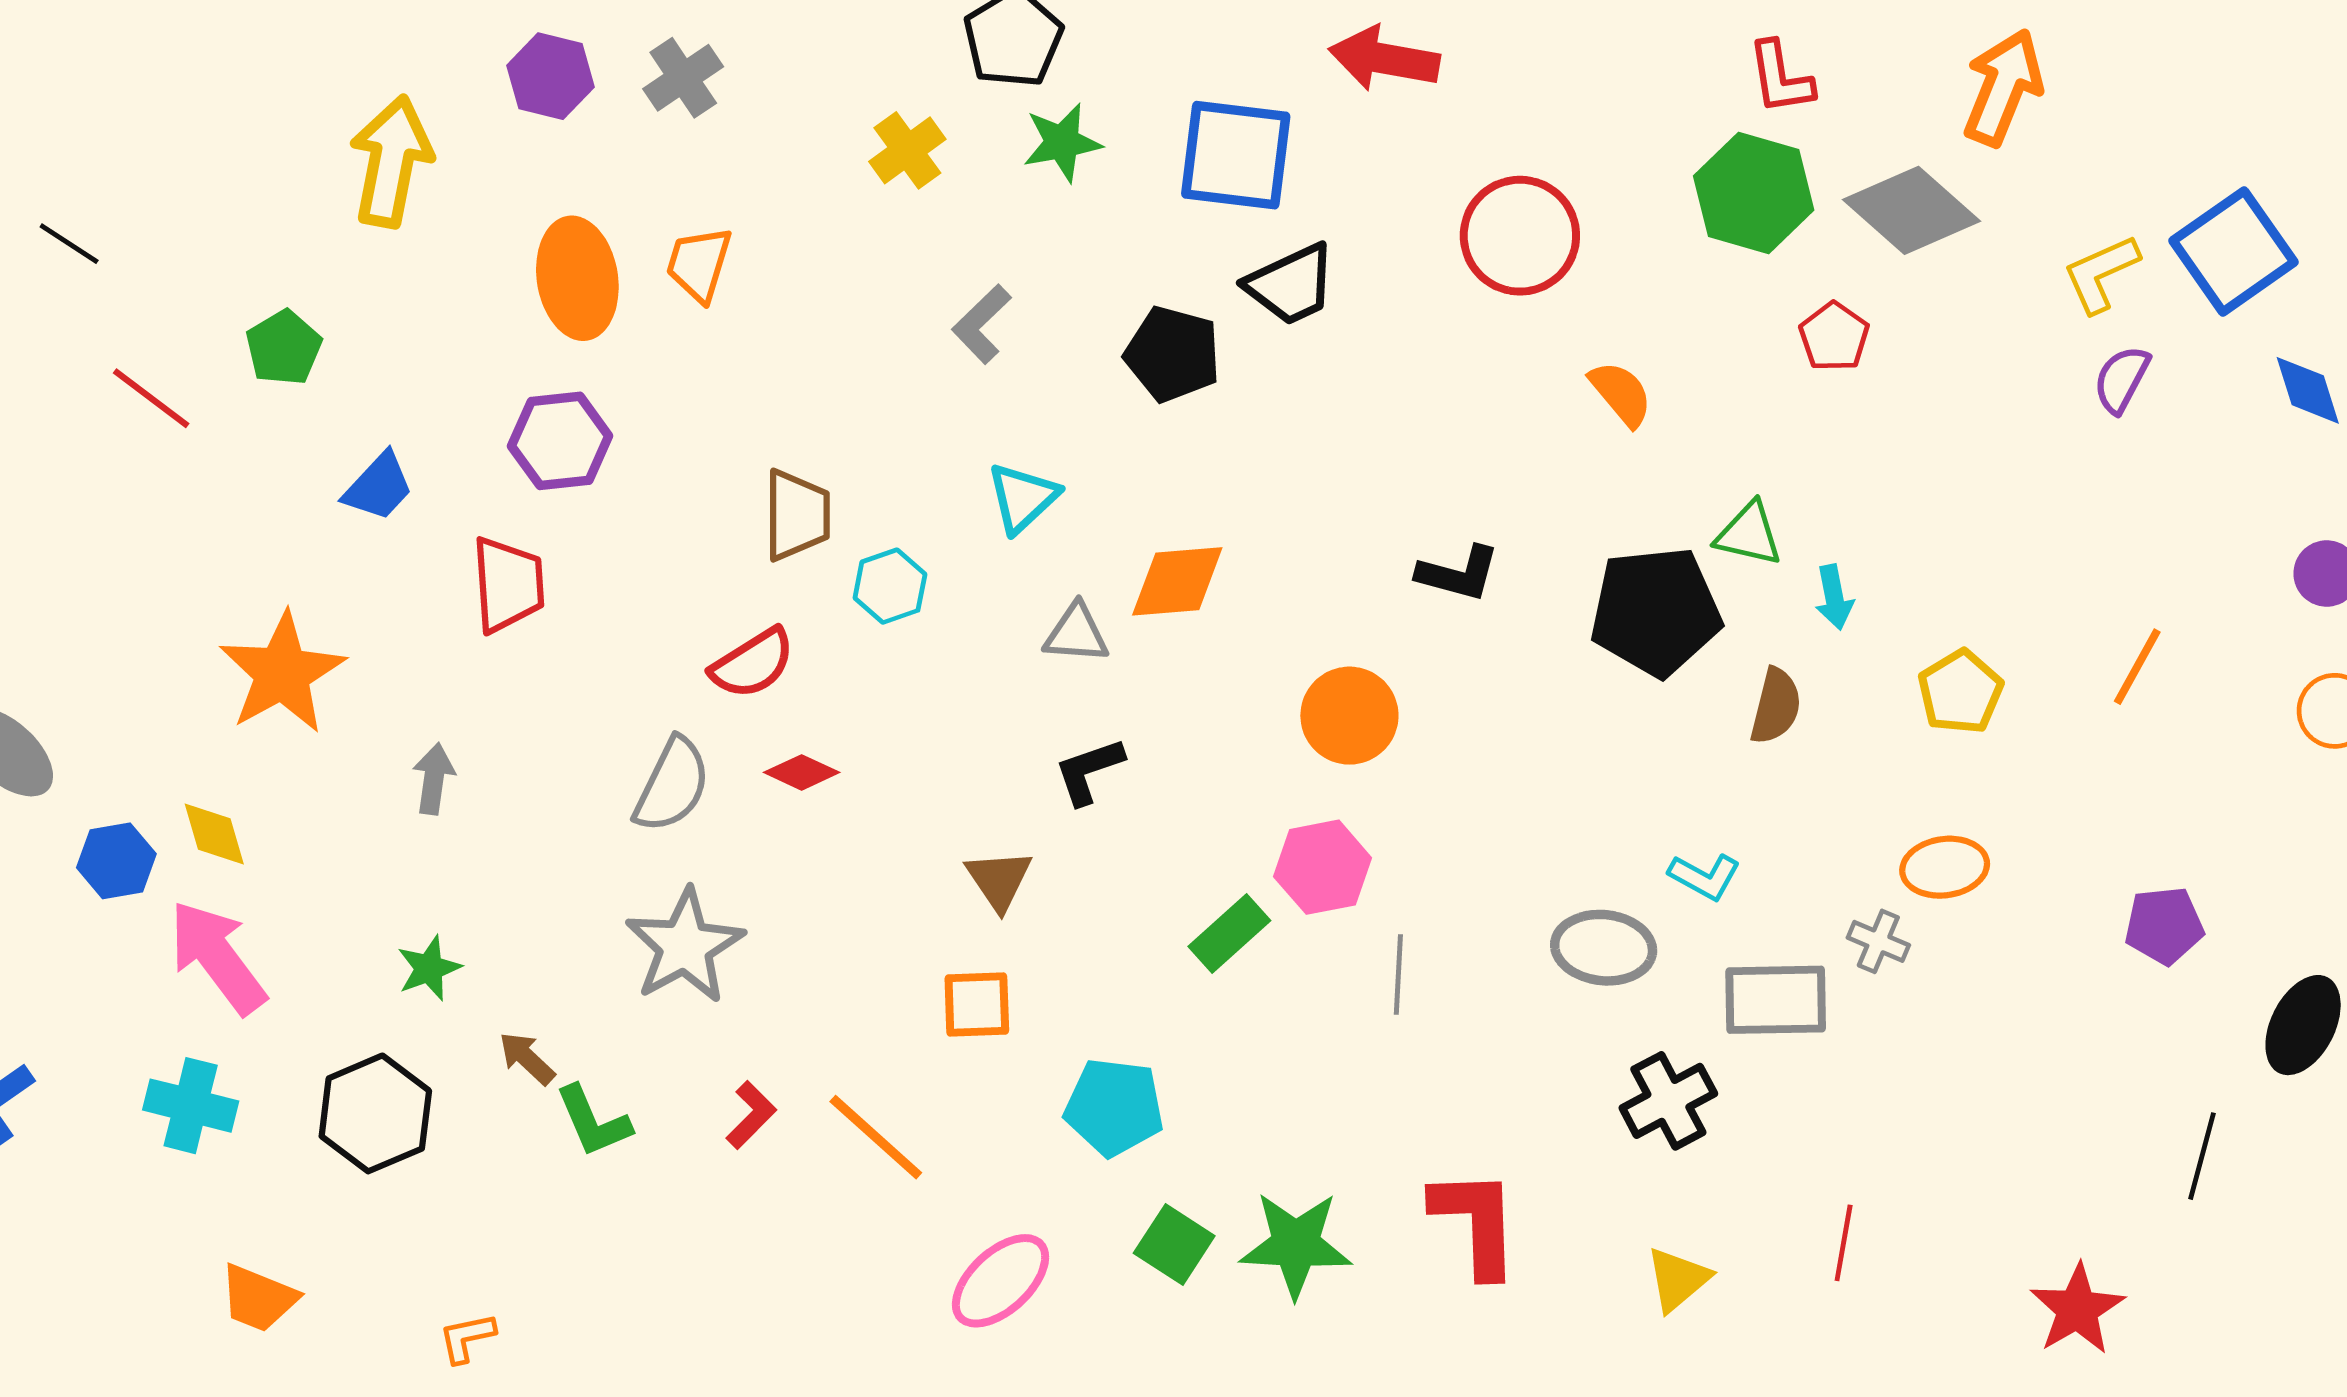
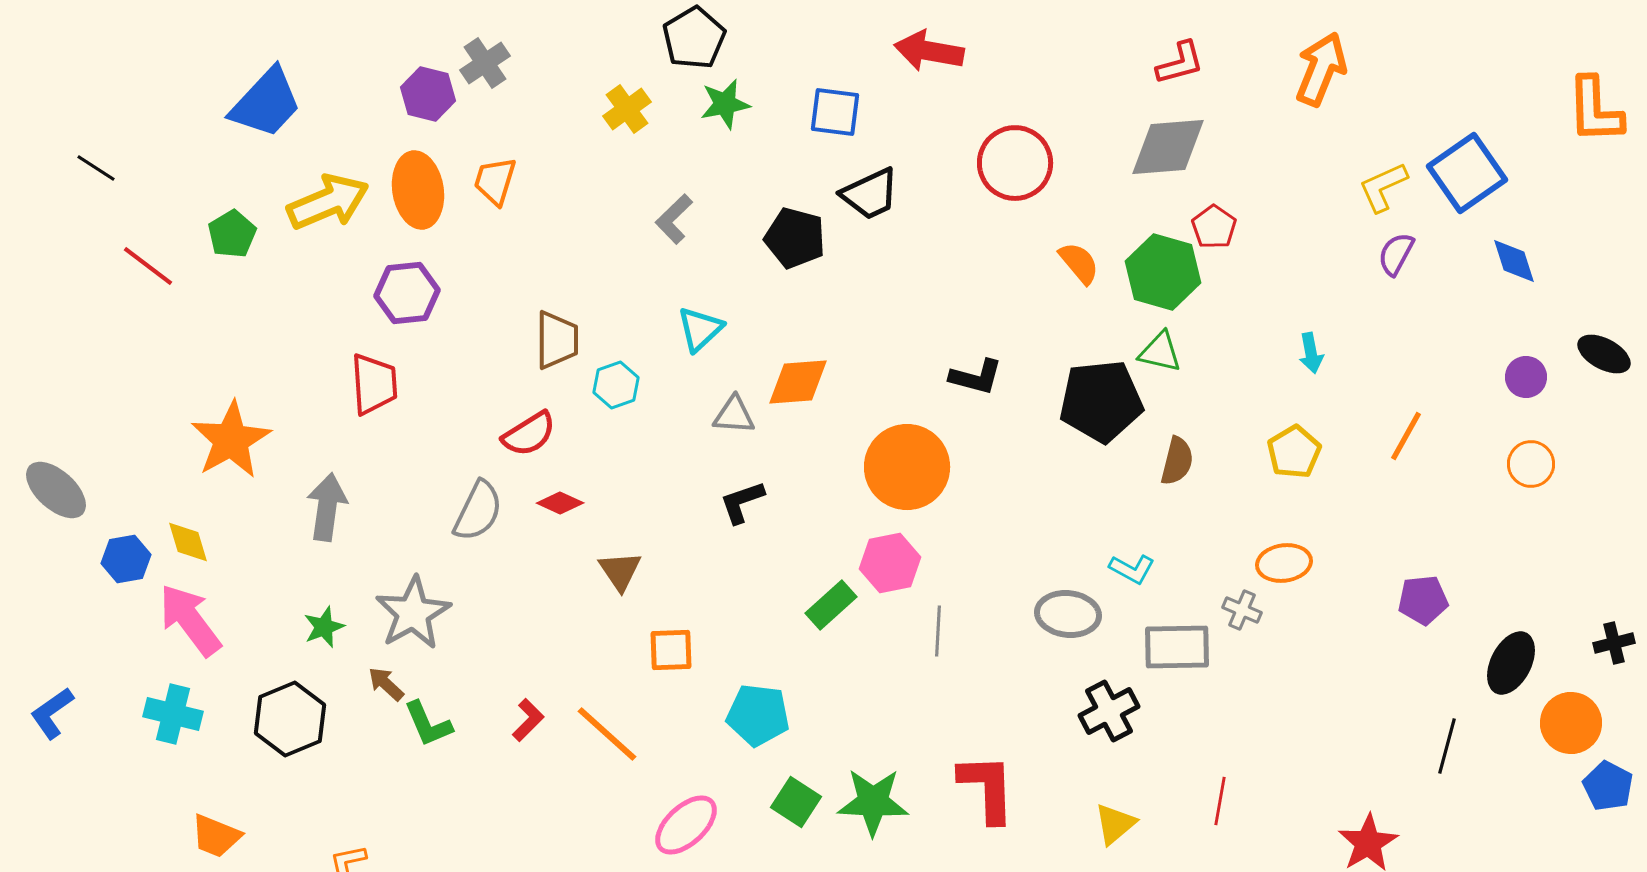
purple hexagon: (551, 76) -> (428, 94), moved
red L-shape: (1780, 78) -> (1180, 63), turned -96
blue square: (1236, 155) -> (835, 112), size x0.7
yellow arrow: (391, 161) -> (328, 202), moved, turned 56
green hexagon: (1754, 193) -> (1163, 272), moved
gray diamond: (1911, 210) -> (1168, 147), moved, turned -46
blue trapezoid: (378, 487) -> (266, 103), moved, size x1.6
cyan arrow: (1834, 597) -> (1311, 353), moved
orange circle: (1349, 716) -> (907, 467), size x1.4
gray arrow: (434, 779) -> (327, 507), size x1.5
brown triangle: (999, 880) -> (620, 571), moved
gray star: (685, 946) -> (413, 613), moved

